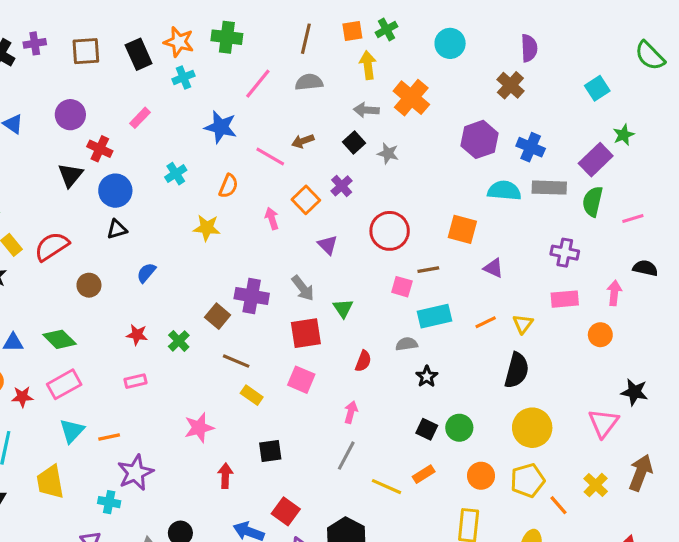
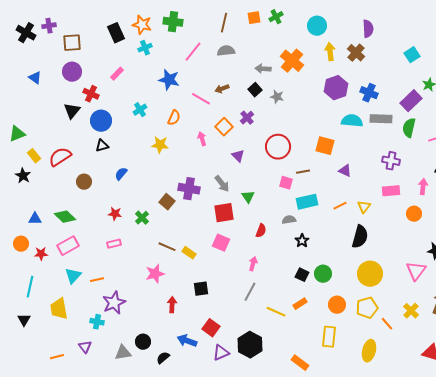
brown square: (86, 51) -> (72, 43), moved
yellow arrow: (368, 65) -> (330, 52), moved
brown line: (236, 361) -> (167, 247), moved

